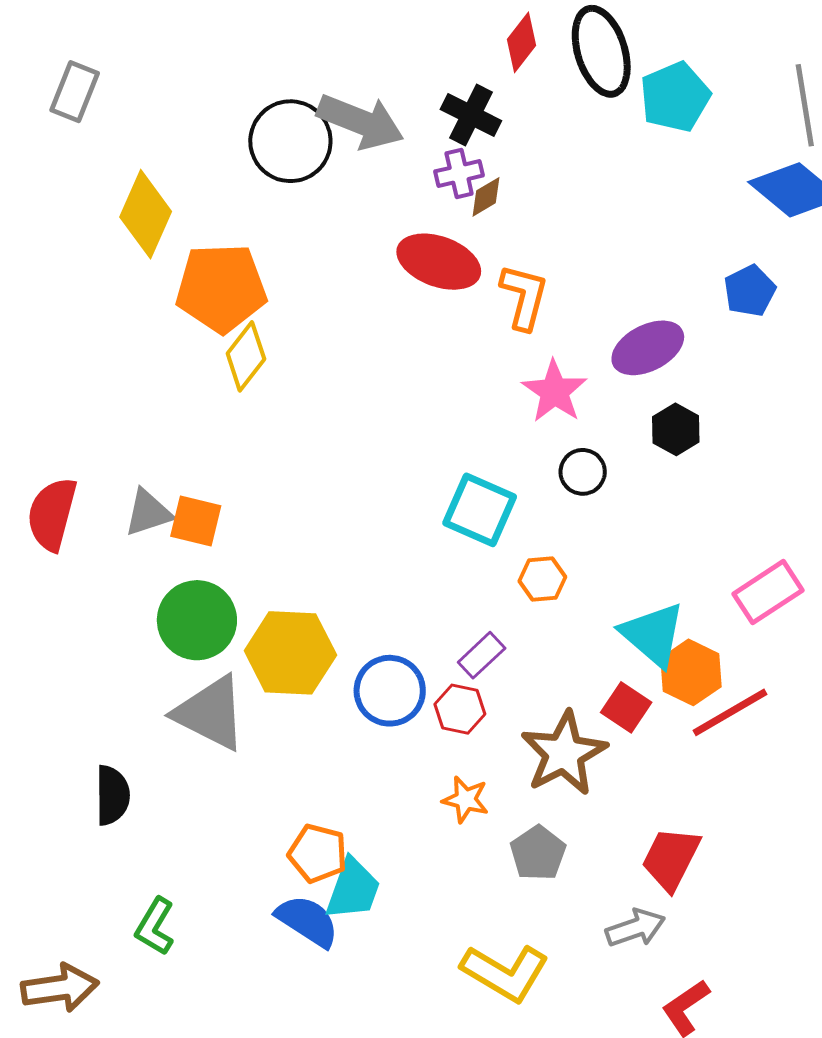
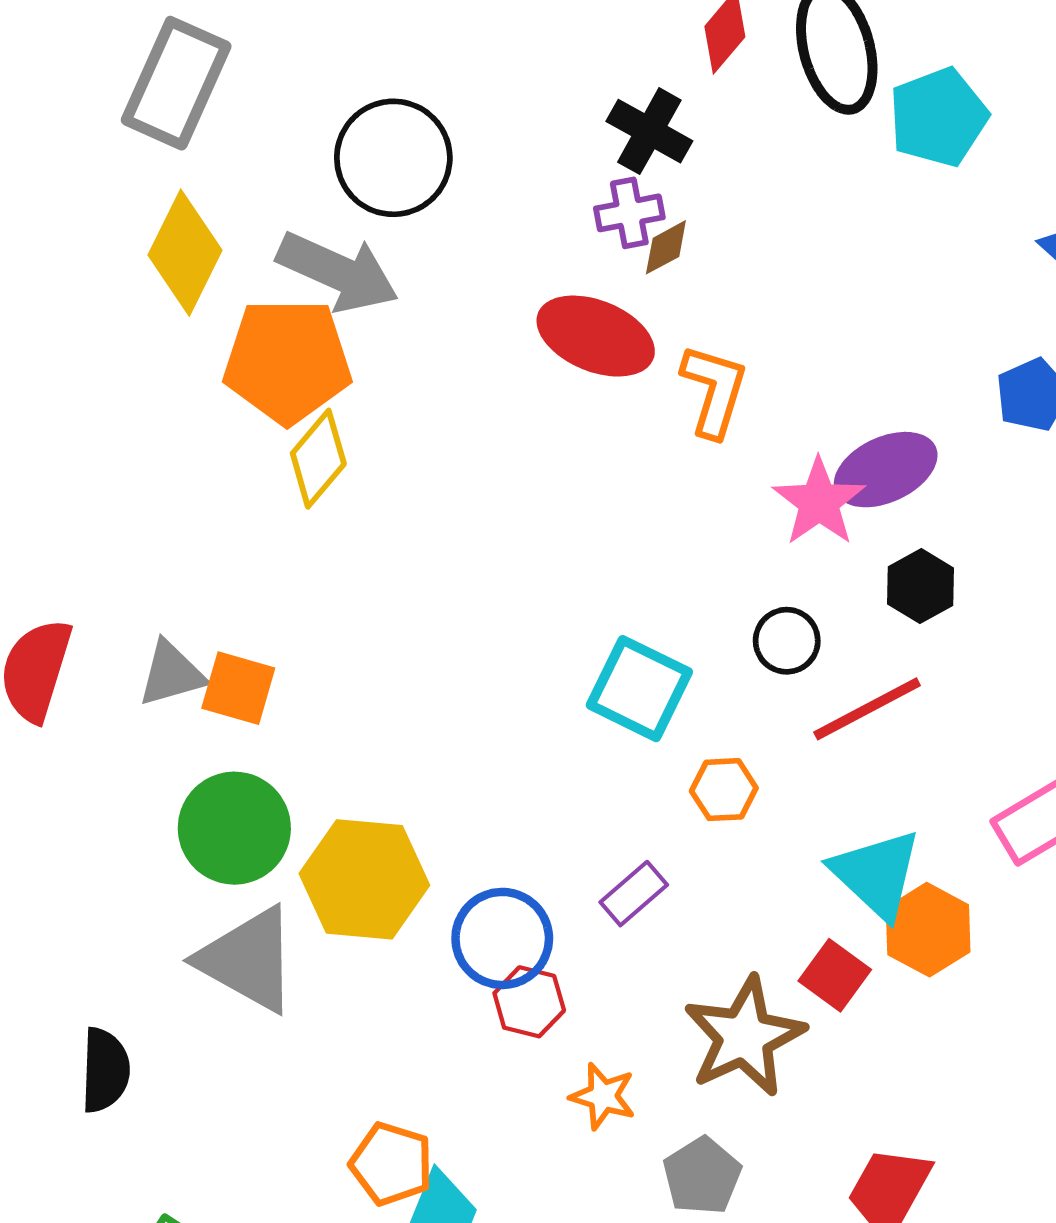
gray rectangle: (75, 92) -> (176, 83), moved, size x1.5
gray arrow: (360, 122) -> (338, 272), moved
pink star: (555, 391) -> (819, 502), moved
red hexagon: (460, 709) -> (529, 1002), moved
red line: (730, 712) -> (867, 709), moved

